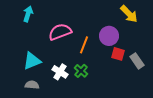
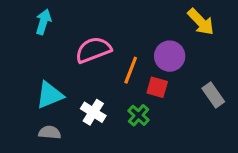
red square: (118, 54) -> (157, 87), moved
green cross: (81, 71) -> (138, 115), moved

